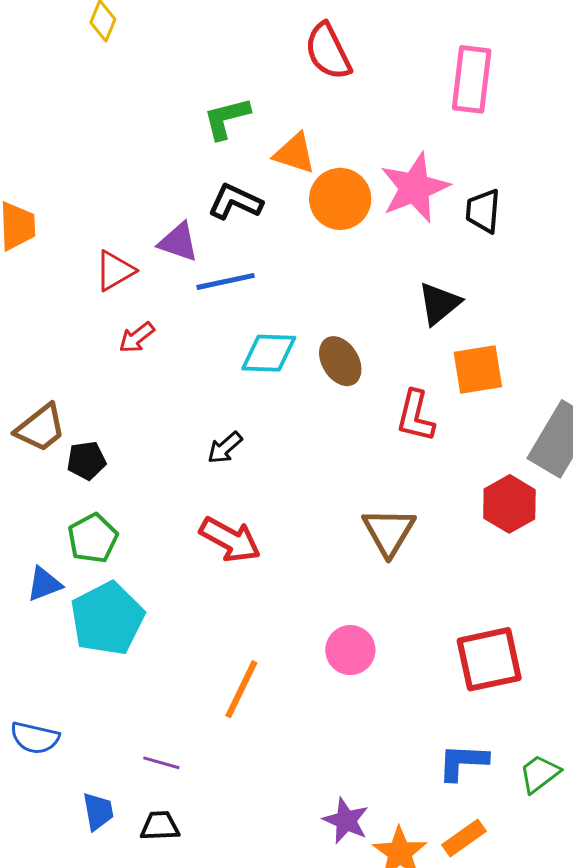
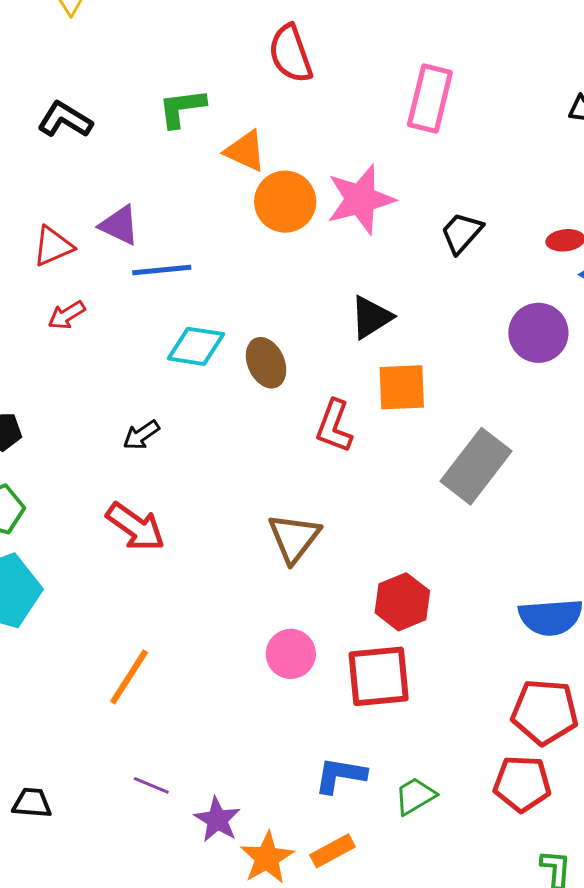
black L-shape: (235, 202) -> (65, 120), moved
black trapezoid: (483, 211) -> (462, 233), moved, turned 30
red hexagon: (509, 504) -> (402, 602), moved
pink circle: (350, 650) -> (291, 654), moved
purple line: (161, 763) -> (151, 785), moved

